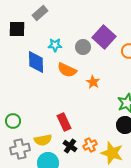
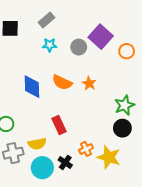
gray rectangle: (40, 13) -> (46, 20), moved
blue diamond: (36, 62) -> (32, 87), moved
orange semicircle: (67, 70) -> (62, 82), moved
black cross: (70, 146) -> (65, 162), moved

